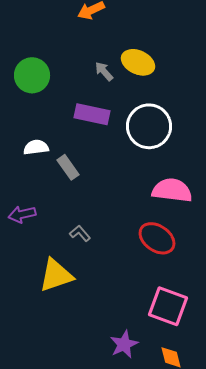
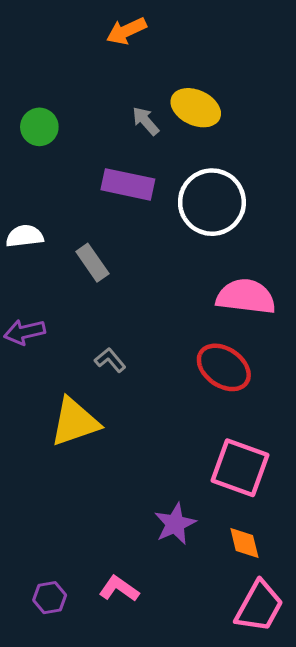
green circle: (32, 75) -> (39, 127), size x0.7
white semicircle: (36, 147) -> (25, 236), moved

